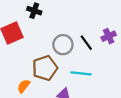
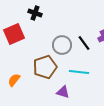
orange semicircle: (24, 86) -> (14, 80), moved

